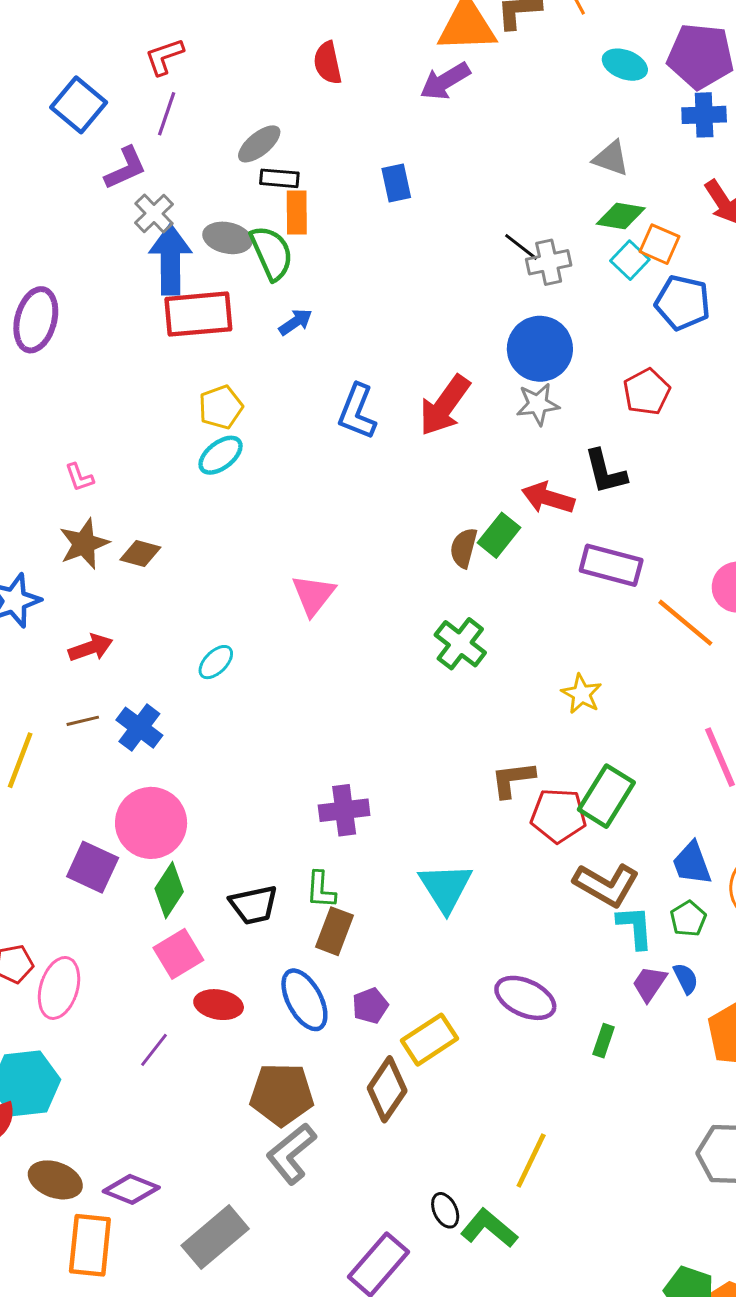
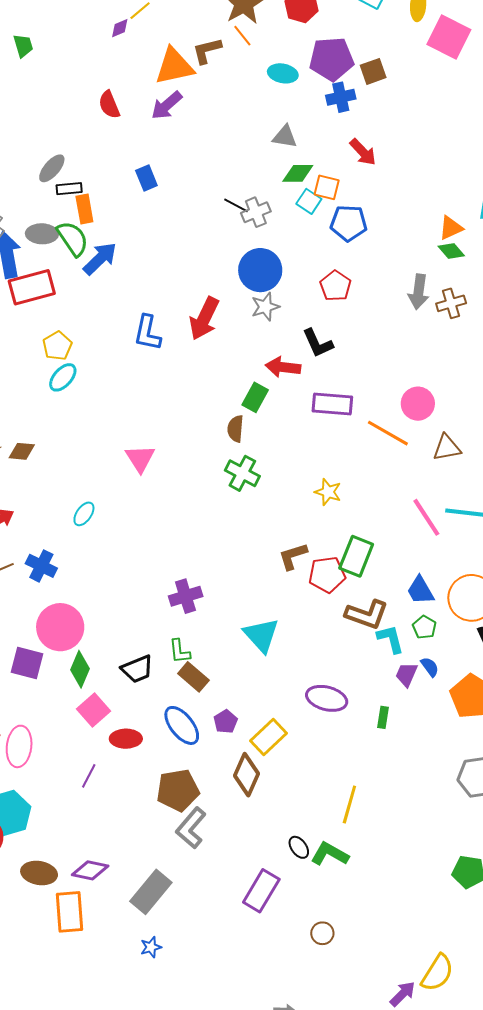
red semicircle: (328, 63) -> (109, 105), moved
blue arrow: (295, 322) -> (100, 259), moved, size x1.6
brown semicircle: (464, 548) -> (235, 429), moved
brown rectangle: (335, 931) -> (193, 677), turned -60

